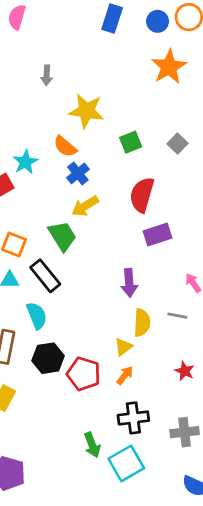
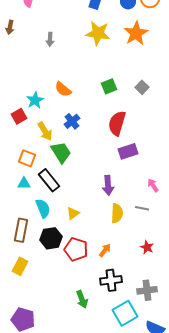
yellow star: (86, 111) -> (98, 33), moved
blue cross: (78, 173) -> (72, 121), moved
yellow arrow: (85, 206) -> (45, 131), moved, turned -90
yellow triangle: (123, 347) -> (73, 213), moved
cyan square: (126, 463) -> (125, 313), moved

